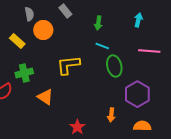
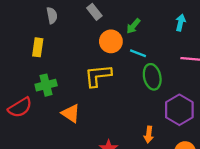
green arrow: (98, 23) -> (133, 26), turned 32
orange circle: (43, 30) -> (111, 41), moved
yellow rectangle: (17, 41) -> (38, 47), turned 56

